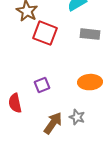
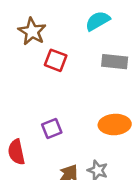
red square: (45, 33) -> (56, 60), size x0.7

